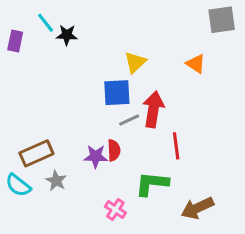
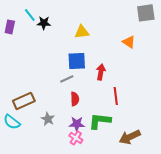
yellow triangle: (135, 62) -> (82, 32), moved, turned 35
red arrow: (153, 109) -> (101, 72), size x0.7
gray line: (129, 120) -> (67, 79), moved
purple star: (96, 156) -> (77, 124), moved
gray star: (56, 181) -> (48, 119), moved

